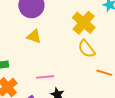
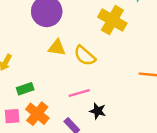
yellow semicircle: (86, 49) -> (85, 56), moved

